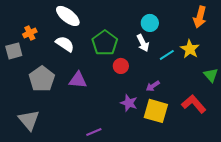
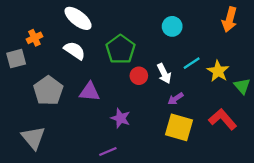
white arrow: (143, 43) -> (164, 73), moved
yellow star: (190, 49) -> (218, 71), moved
purple star: (129, 103) -> (120, 118), moved

